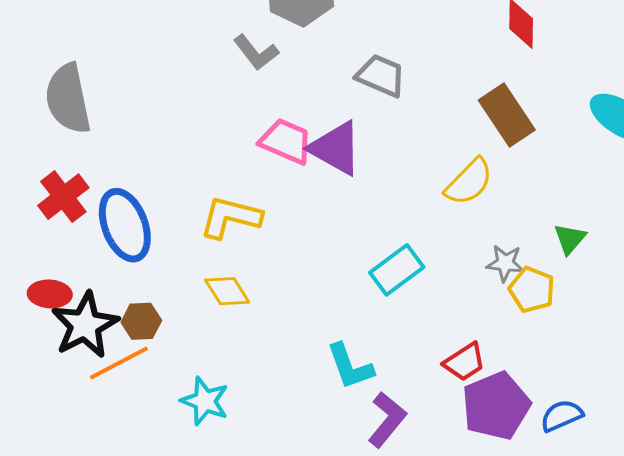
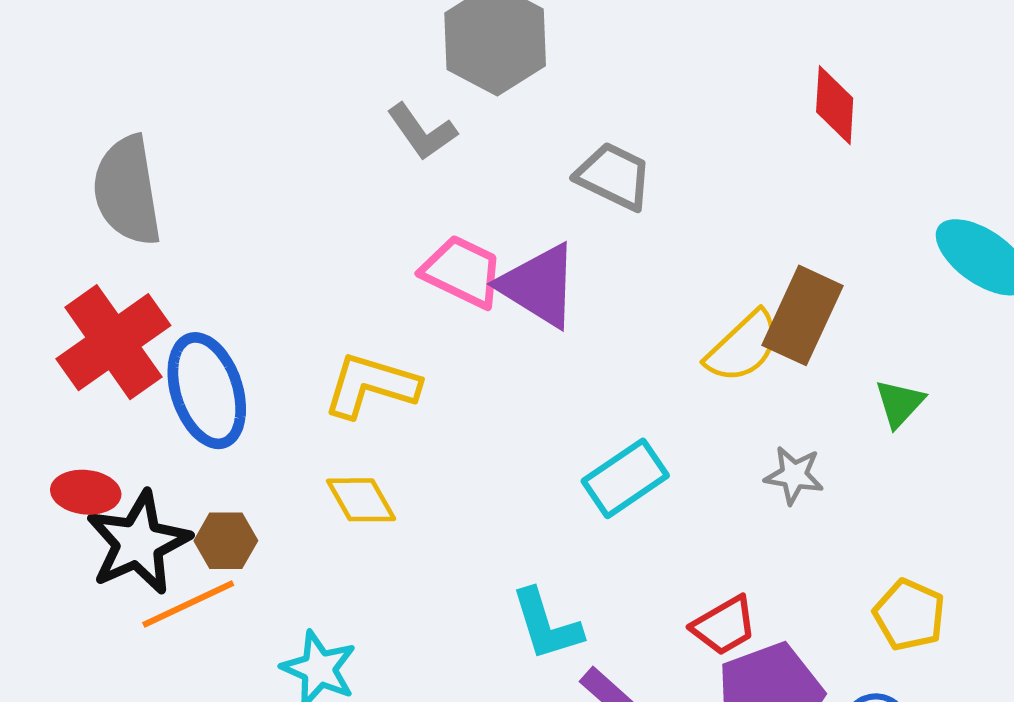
brown rectangle: (507, 115) -> (802, 315), moved, turned 56
red cross: (63, 197) -> (113, 342), size x1.4
green triangle: (570, 239) -> (900, 403), moved
yellow pentagon: (532, 290) -> (909, 615), moved

